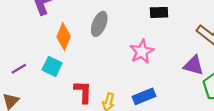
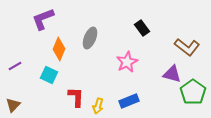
black rectangle: (159, 12) -> (142, 28), turned 56
purple line: (19, 69) -> (15, 66), moved

